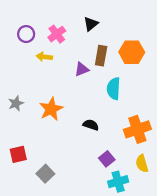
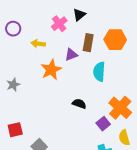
purple circle: (26, 34) -> (13, 29), moved
pink cross: (57, 34) -> (59, 24), moved
orange star: (51, 109) -> (51, 70), moved
orange cross: (137, 129) -> (120, 108), turned -30
purple square: (107, 159) -> (103, 124), moved

